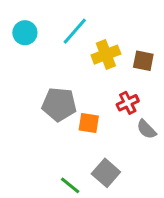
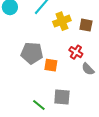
red cross: (128, 103) -> (76, 52), turned -32
gray square: (106, 173) -> (62, 97), turned -36

